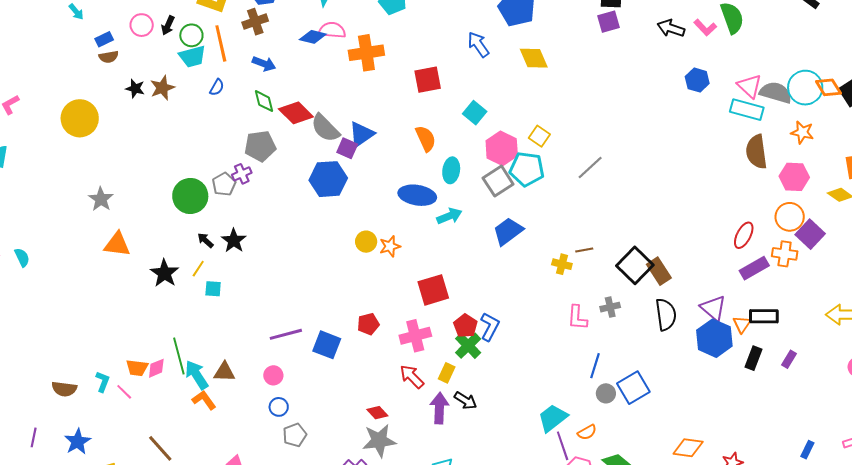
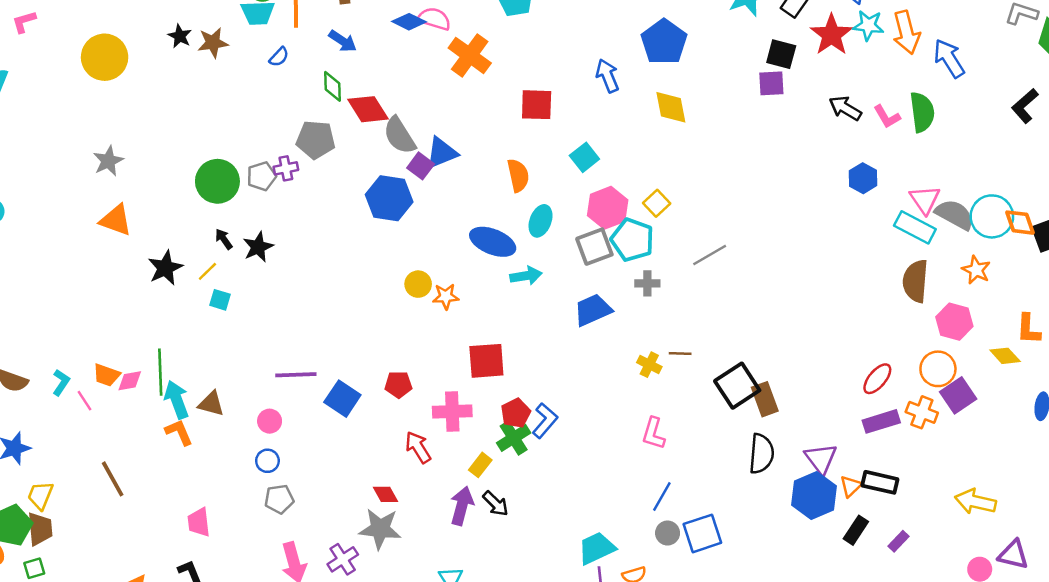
orange cross: (366, 53) -> (470, 55), turned 32
gray cross: (610, 307) -> (647, 283), moved
red arrow: (412, 377) -> (418, 447), moved

